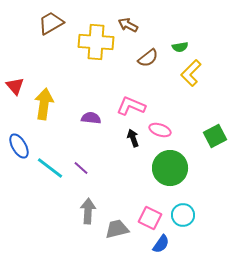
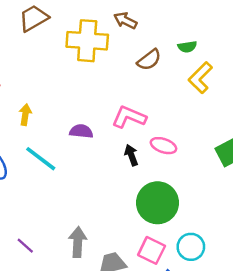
yellow arrow: (44, 104) -> (25, 115), size x0.6
cyan line: (50, 168) -> (41, 159), moved
purple line: (81, 168) -> (25, 246), moved
green circle: (170, 168) -> (157, 203), moved

